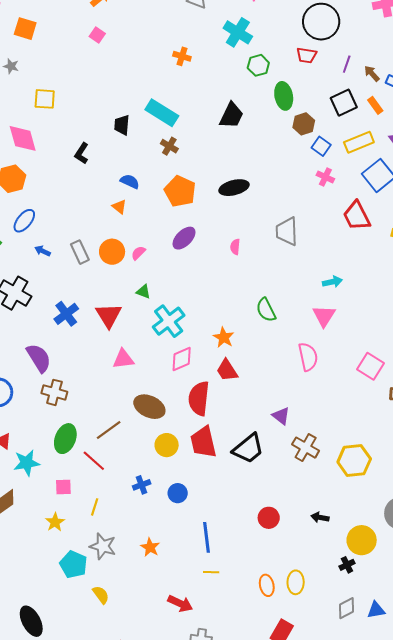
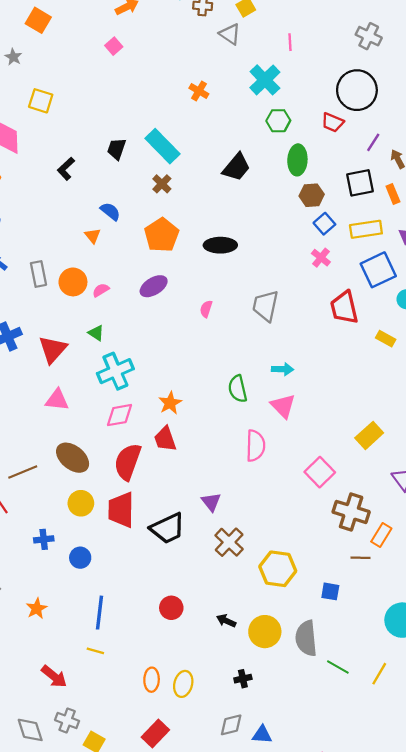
cyan arrow: (332, 282) -> (283, 369), moved
green semicircle: (266, 310) -> (238, 389), moved
pink triangle: (324, 316) -> (283, 406), turned -30
yellow circle: (362, 540) -> (265, 632), moved

